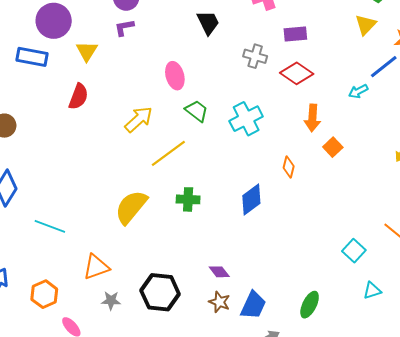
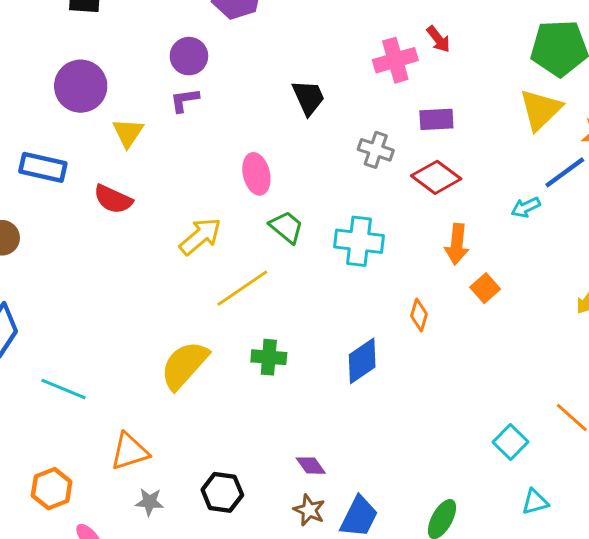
yellow triangle: (366, 25) -> (541, 110), size x1.4
blue rectangle: (32, 57) -> (43, 167), moved
red semicircle: (78, 96) -> (113, 199), turned 92
cyan cross: (246, 119) -> (359, 241), turned 32
black hexagon: (160, 292) -> (222, 492), size x0.7

